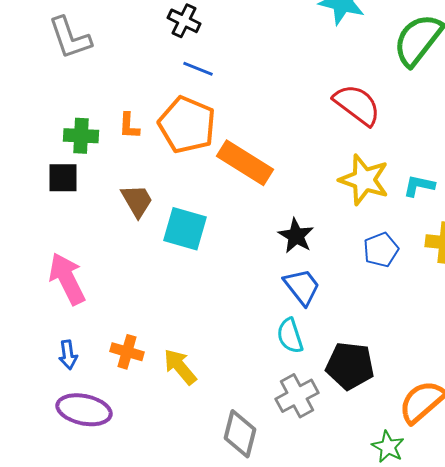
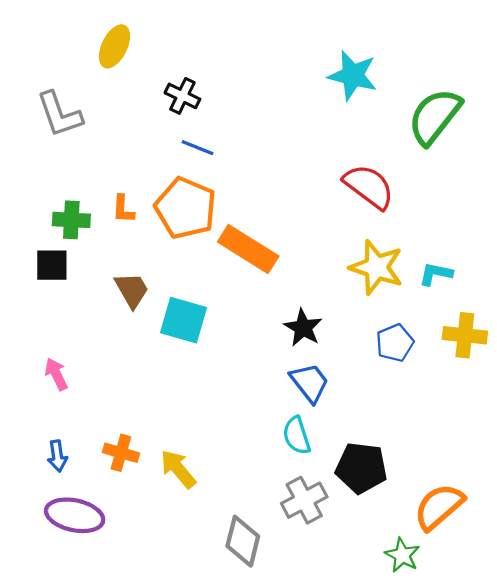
pink arrow: (67, 279) -> (56, 374), size x0.6

